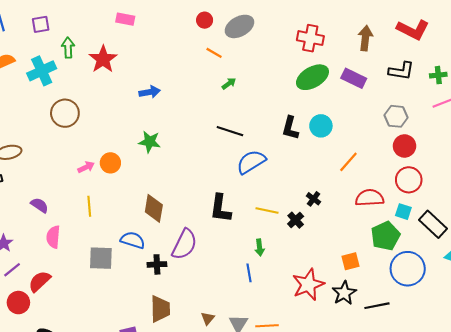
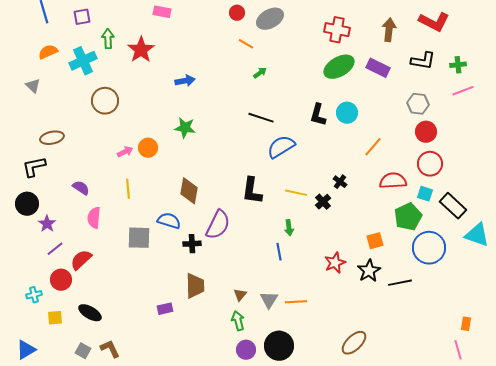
red star: (308, 285) -> (335, 263), size x0.7

